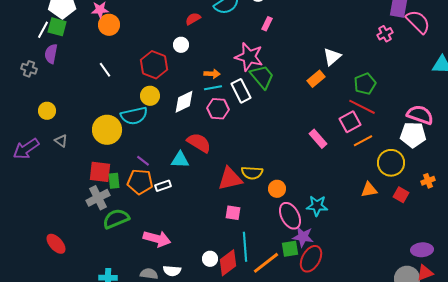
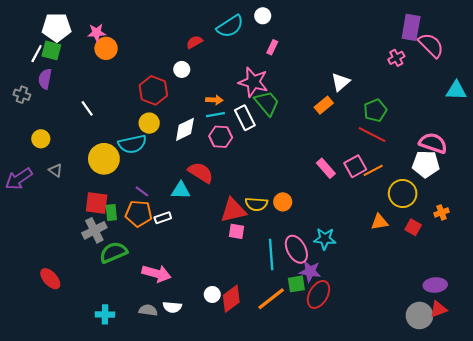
white line: (105, 70) -> (87, 108), moved
pink square: (350, 122) -> (355, 166), moved
orange circle: (277, 189) -> (283, 202), moved
pink square: (233, 213) -> (236, 231), moved
cyan line: (245, 247) -> (271, 255), moved

